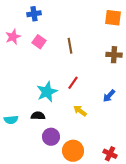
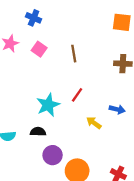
blue cross: (34, 14) -> (34, 18), turned 32
blue arrow: (109, 96) -> (117, 109), turned -120
yellow arrow: (80, 111) -> (94, 123), moved

